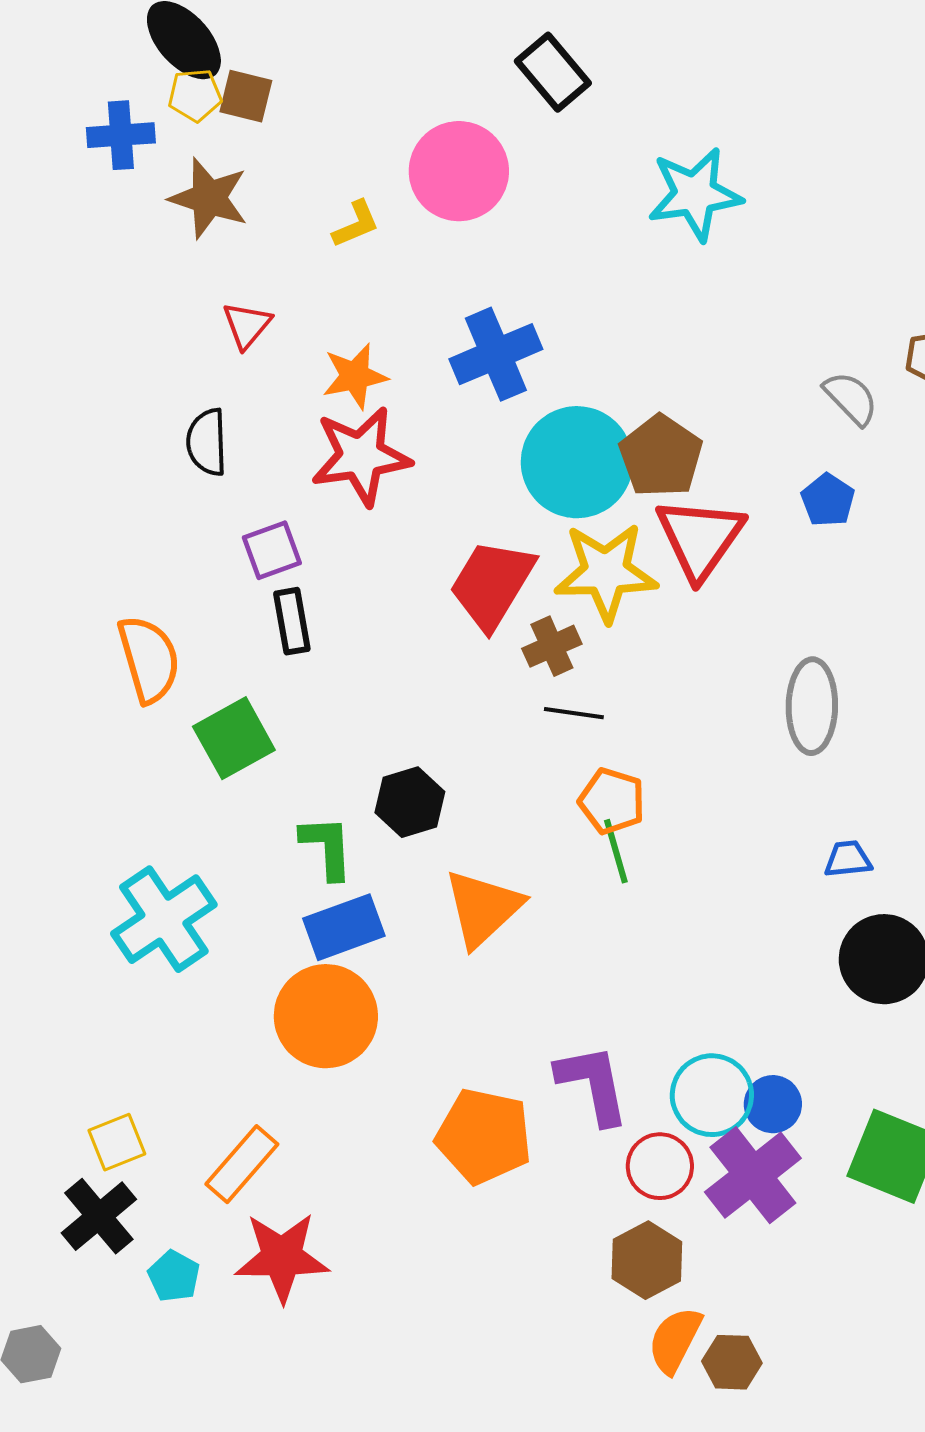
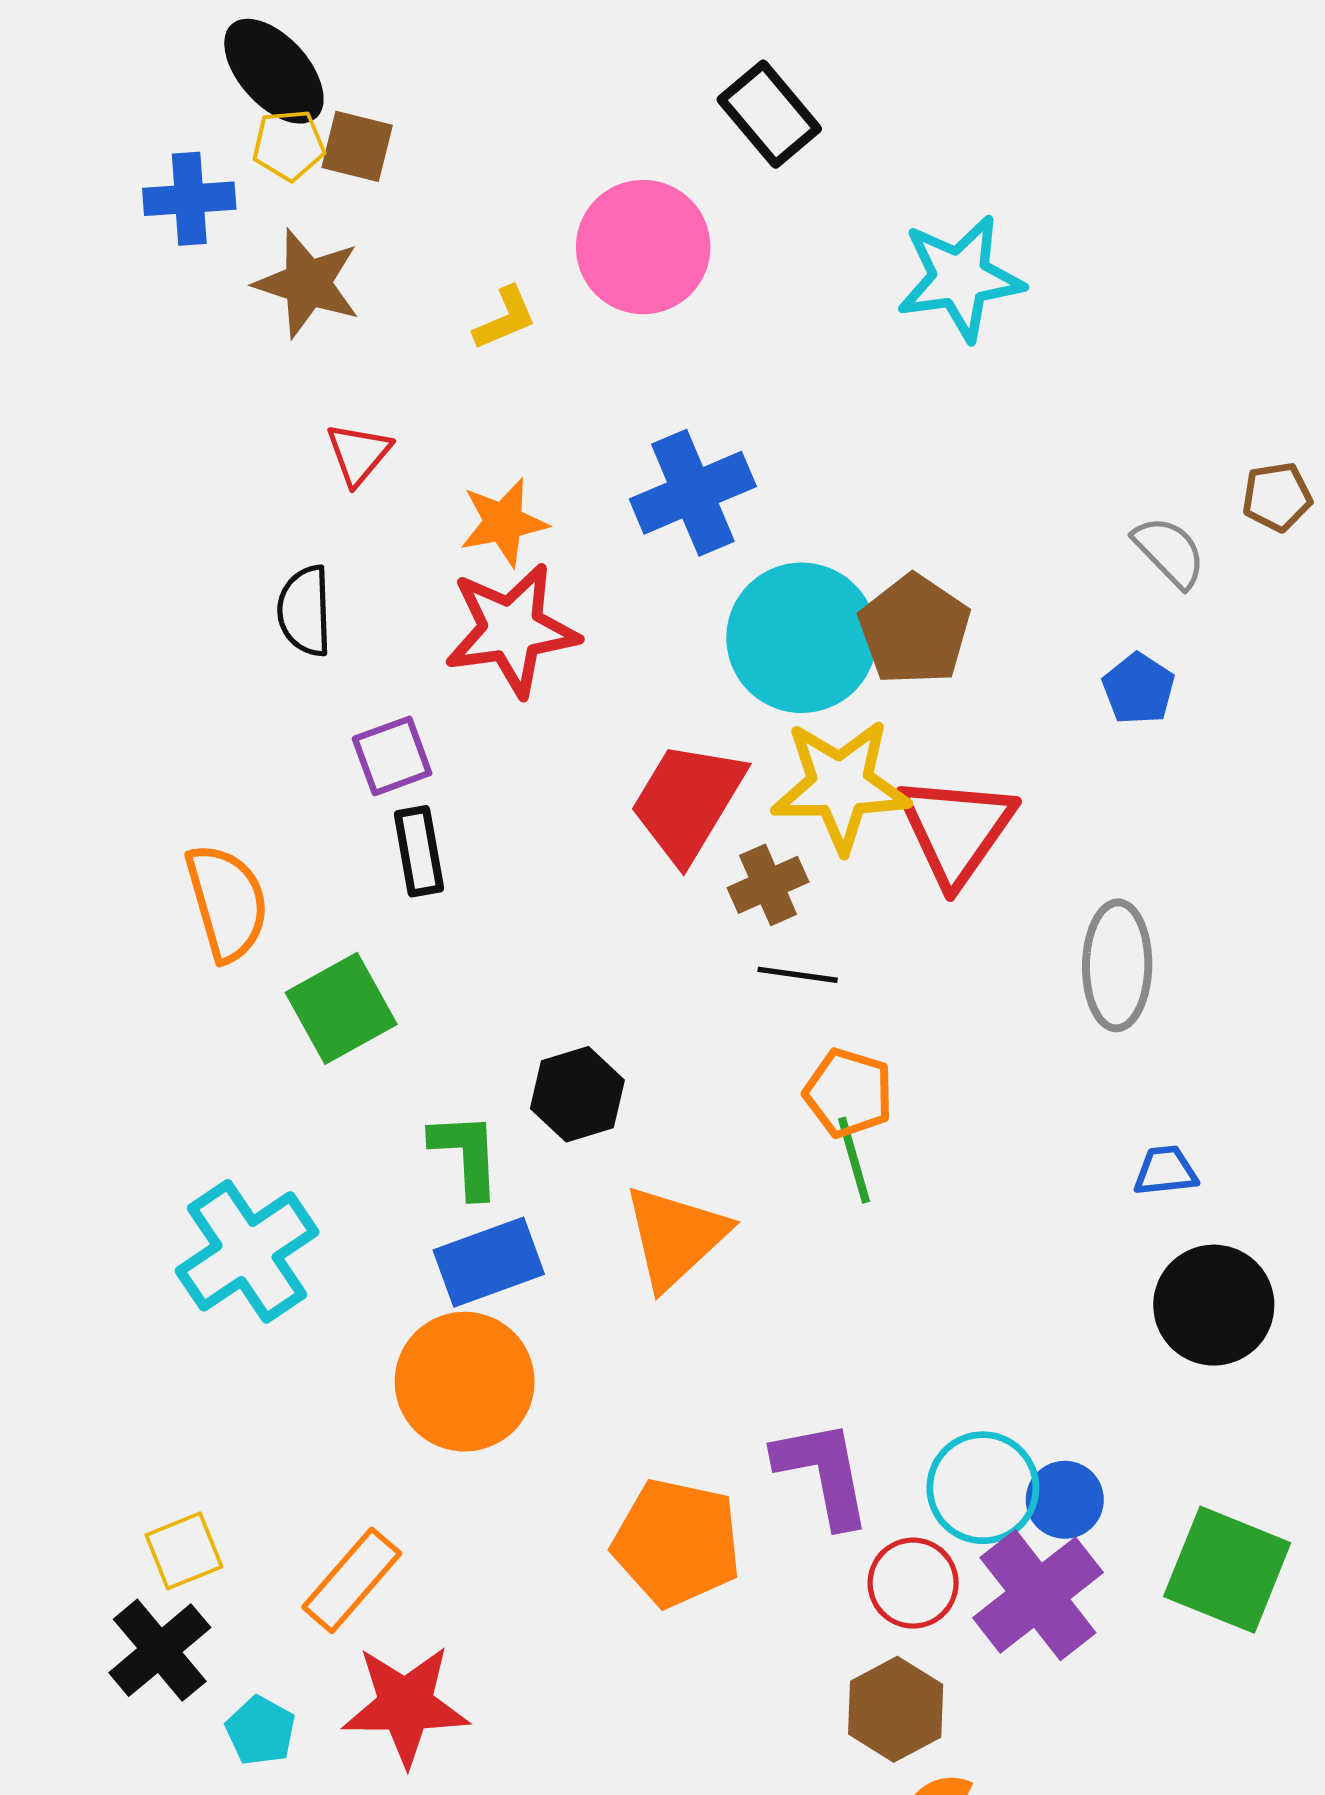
red triangle: (700, 538) -> (956, 830), moved

